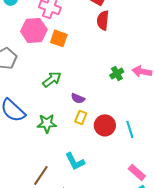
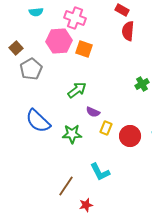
purple semicircle: (78, 98) -> (93, 112), moved

